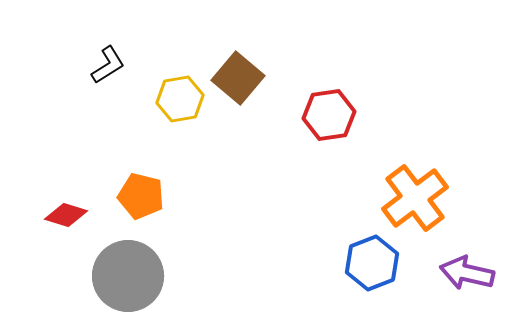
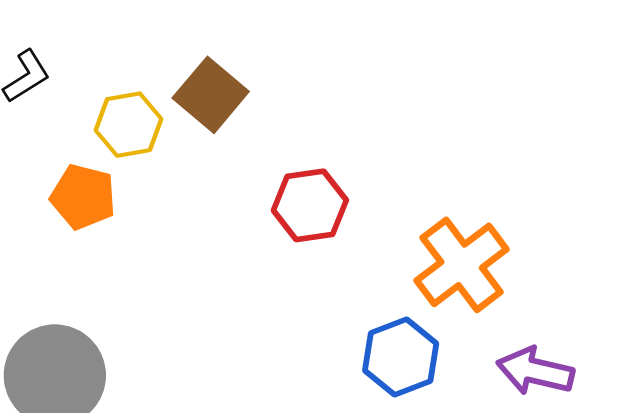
red hexagon: (329, 115) -> (310, 205), moved
orange pentagon: (141, 196) -> (83, 197), moved

